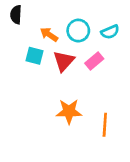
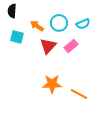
cyan square: (34, 56) -> (17, 37), moved
orange line: (105, 125) -> (79, 94), turned -66

